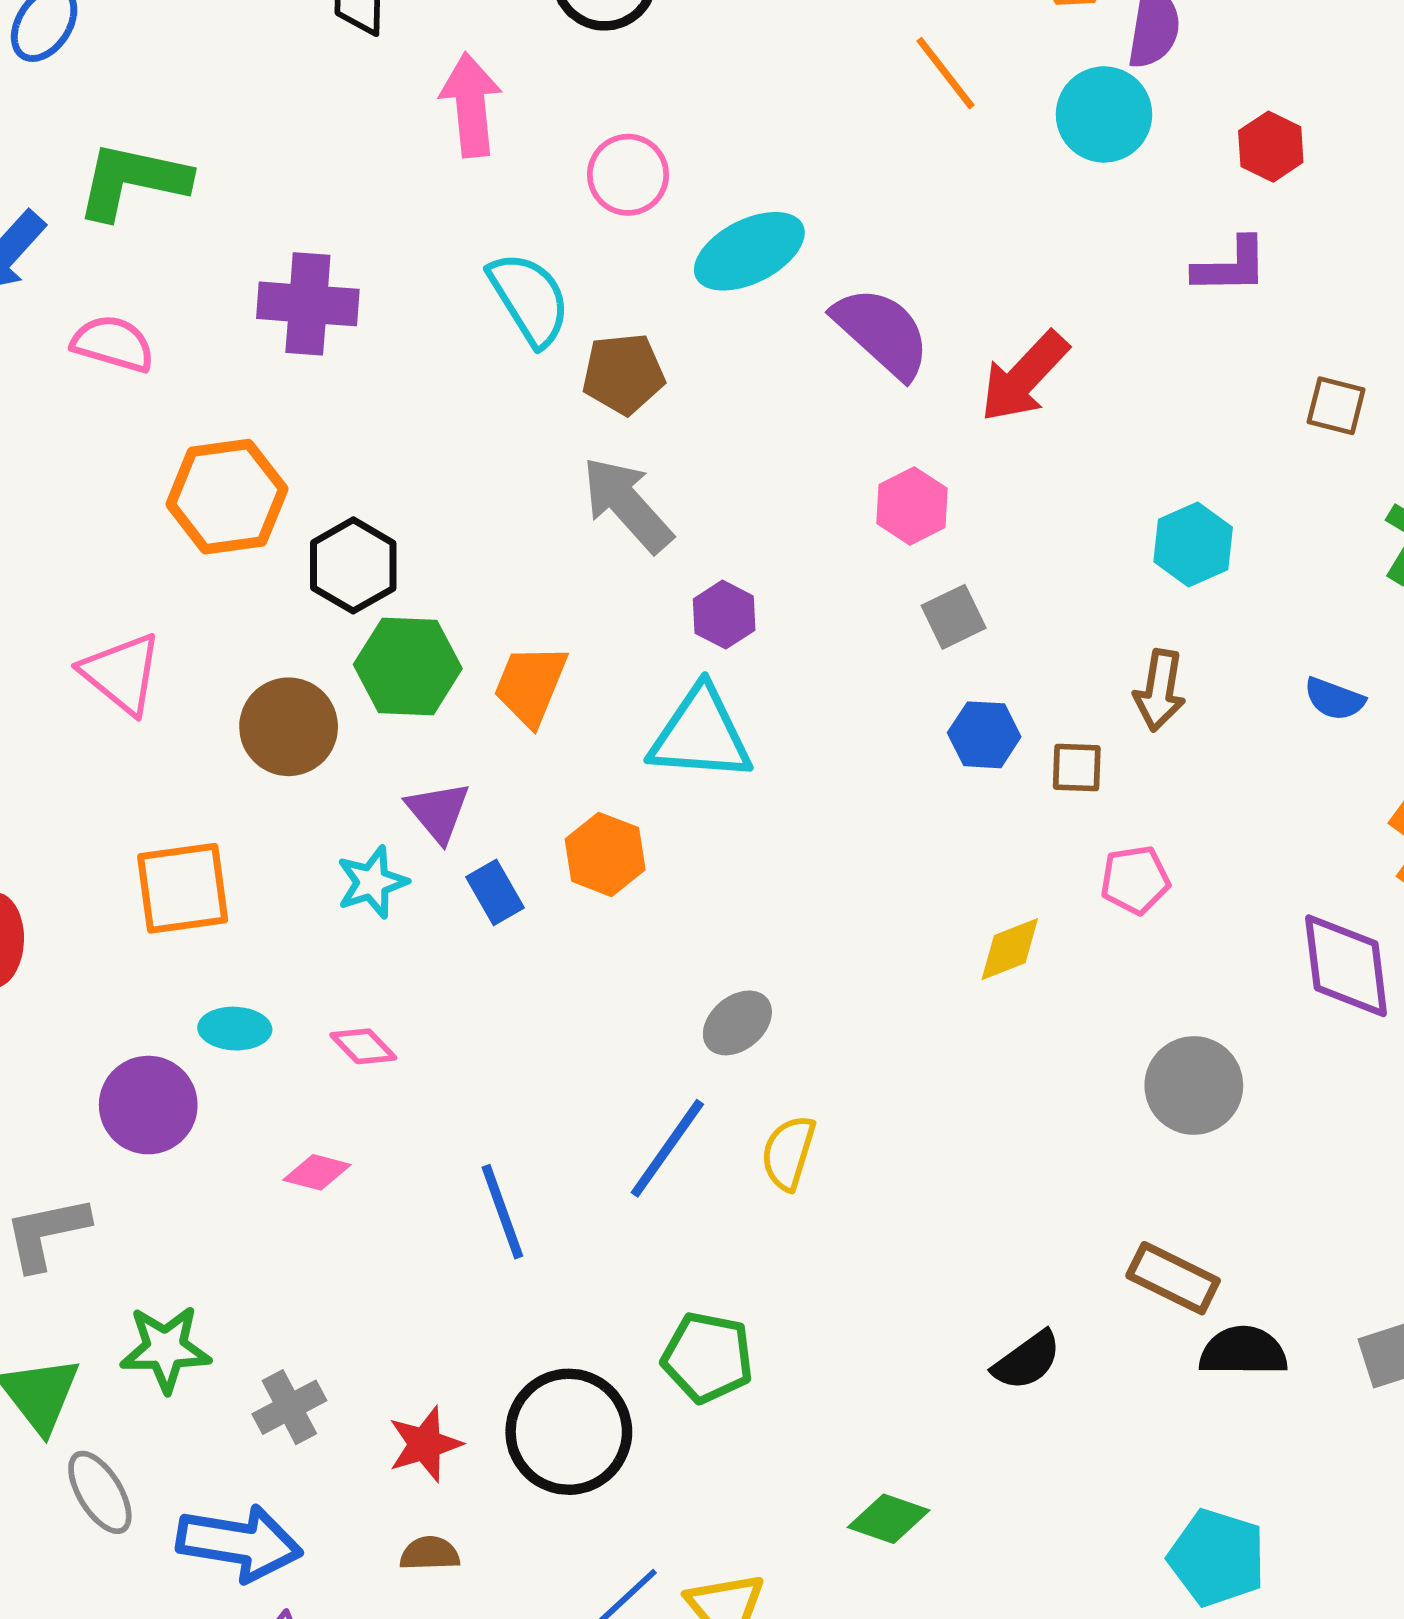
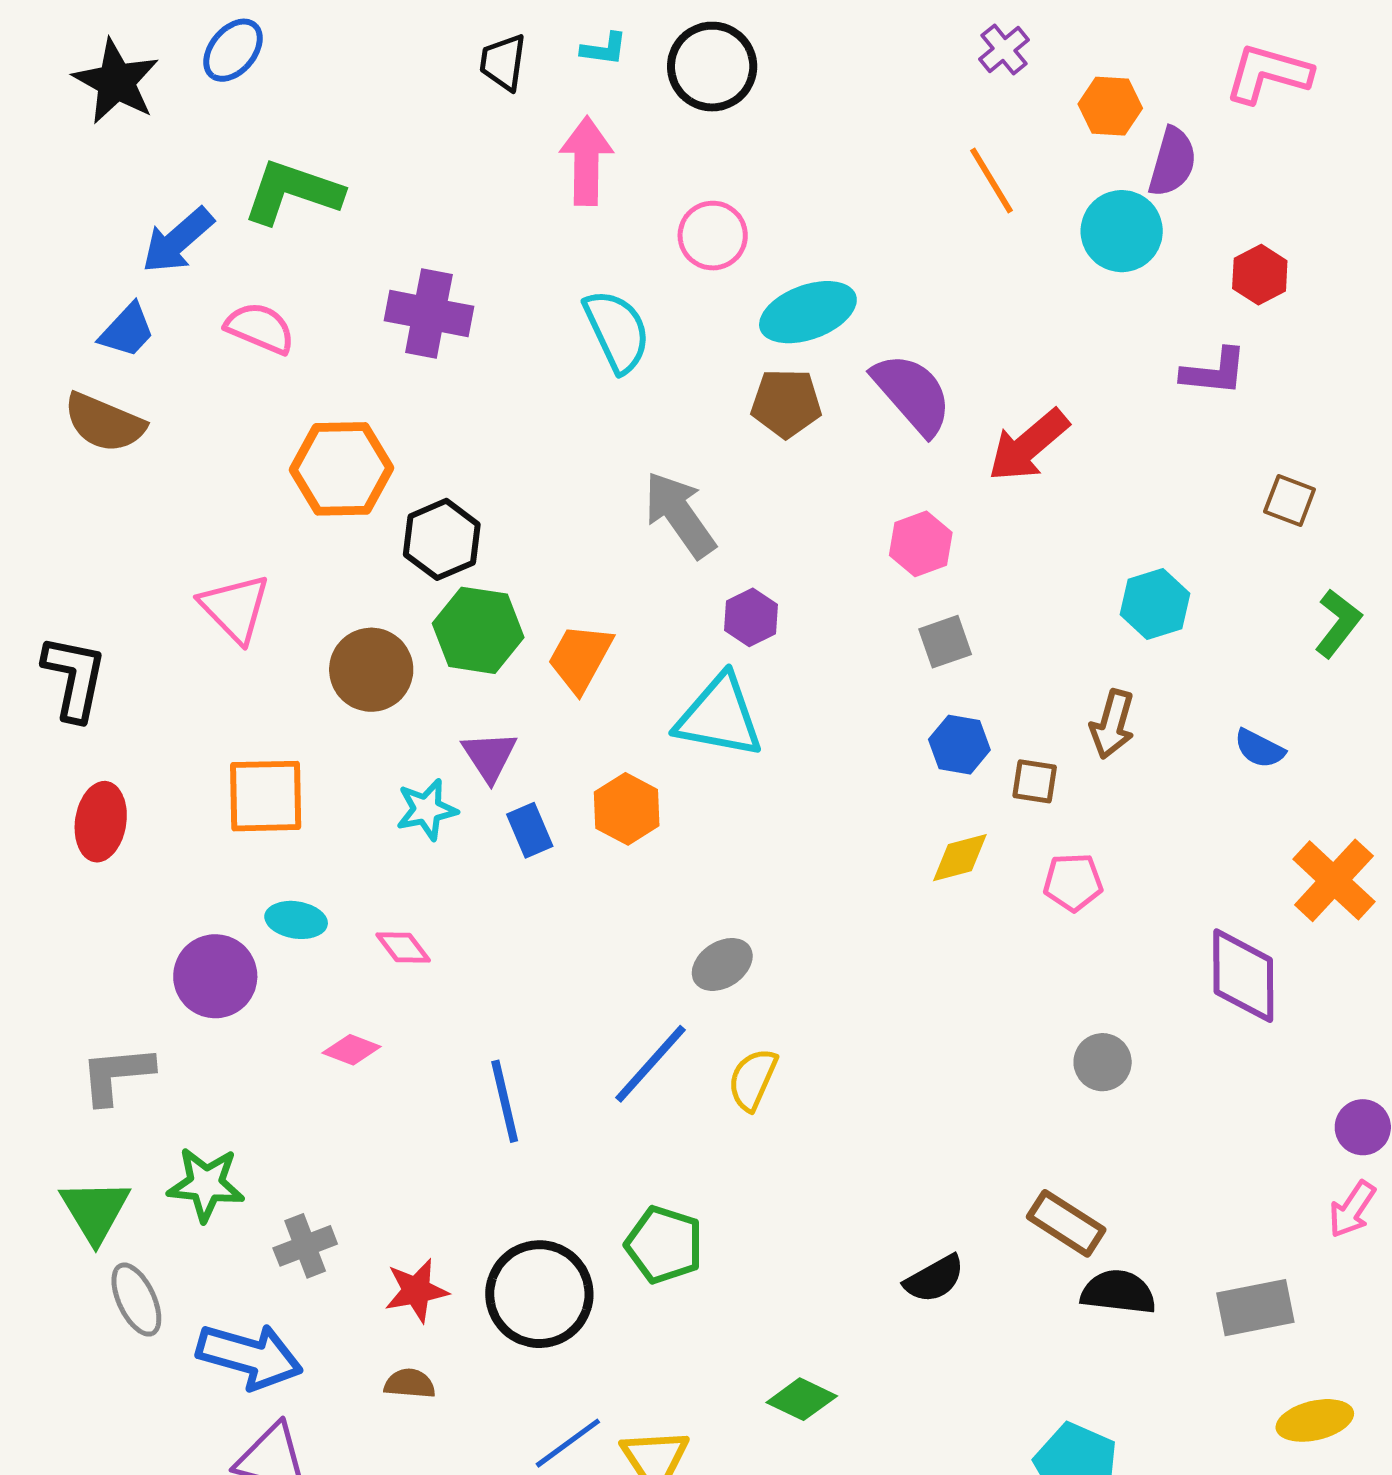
brown pentagon: (623, 374) -> (786, 403), moved
yellow diamond: (1010, 949) -> (960, 858), moved
gray circle: (1194, 1086) -> (1103, 1062), size x0.7

